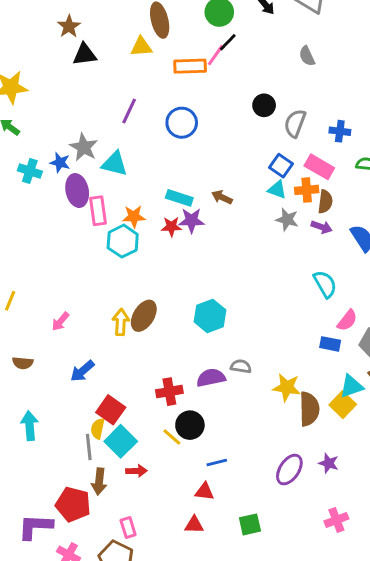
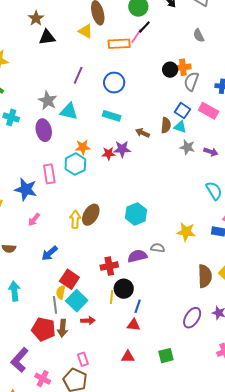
yellow triangle: (141, 47) -> (86, 31), turned 35
blue star: (60, 163) -> (26, 189), moved, size x1.6
orange cross: (307, 190) -> (183, 67), moved
cyan rectangle: (179, 198) -> (112, 116), moved
brown semicircle: (325, 202) -> (166, 125), moved
pink rectangle: (98, 211) -> (49, 174), moved
yellow star: (287, 387) -> (186, 232), moved
yellow line: (172, 437) -> (112, 297), turned 56
blue line: (217, 463) -> (138, 306), moved, turned -56
red triangle: (204, 492) -> (134, 325), moved
red pentagon: (73, 504) -> (44, 329), moved
purple L-shape: (35, 527) -> (20, 360), turned -50

